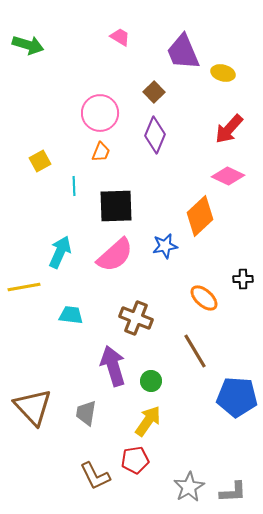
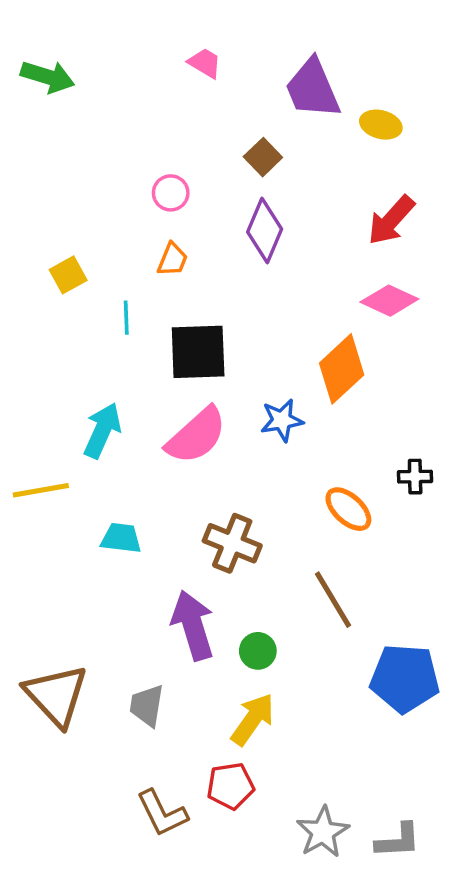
pink circle: (100, 113) -> (171, 193), size x0.6

